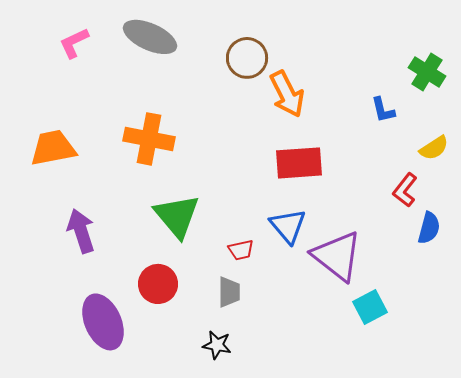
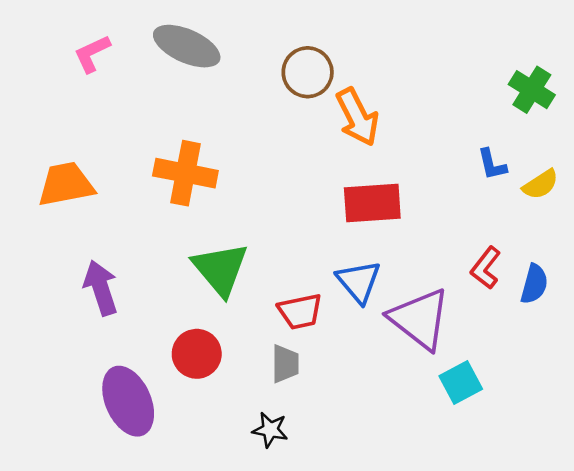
blue L-shape: (383, 110) -> (492, 164), moved
red L-shape: (405, 190) -> (486, 268), moved
red trapezoid: (241, 250) -> (300, 311), size x1.4

